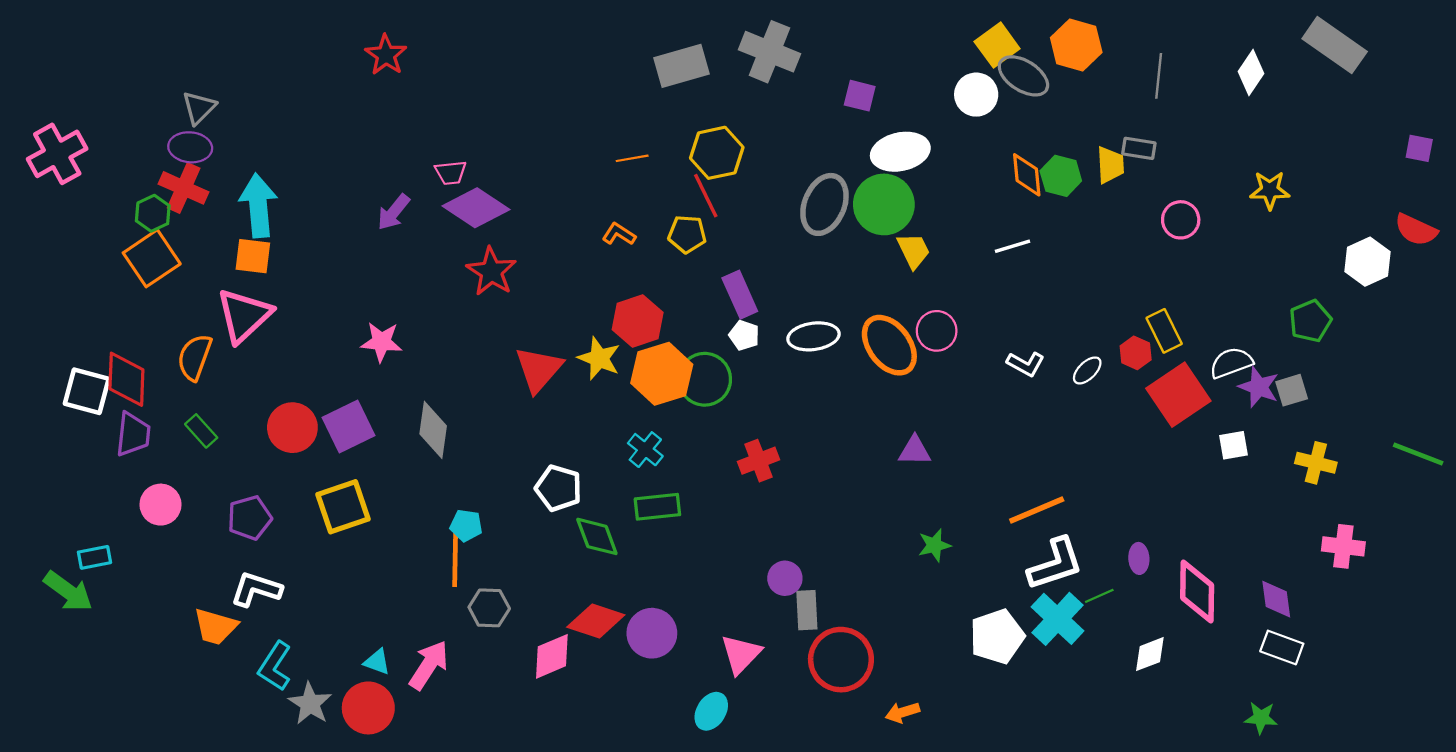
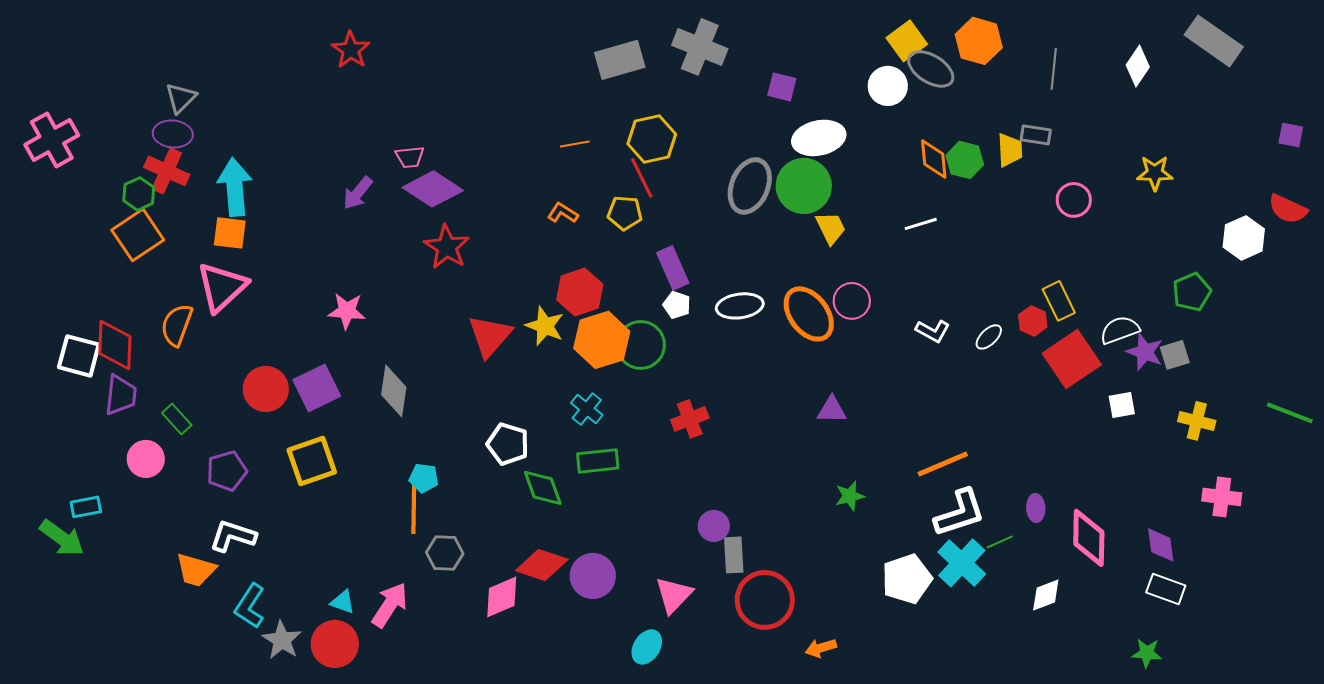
green rectangle: (201, 431) -> (177, 419), moved

